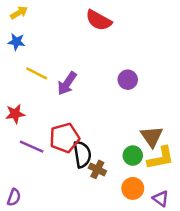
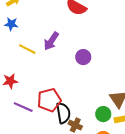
purple circle: (128, 80) -> (83, 57), moved
purple arrow: (67, 83) -> (51, 41), moved

